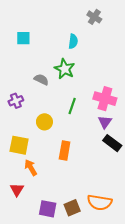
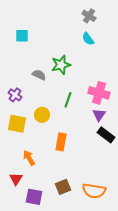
cyan semicircle: (73, 41) -> (88, 39), moved, turned 136
green star: (65, 69) -> (61, 65), turned 30
purple cross: (16, 101) -> (15, 95), turned -32
yellow square: (19, 145) -> (17, 124), moved
brown square: (72, 208) -> (63, 187), moved
purple square: (48, 209) -> (34, 197), moved

